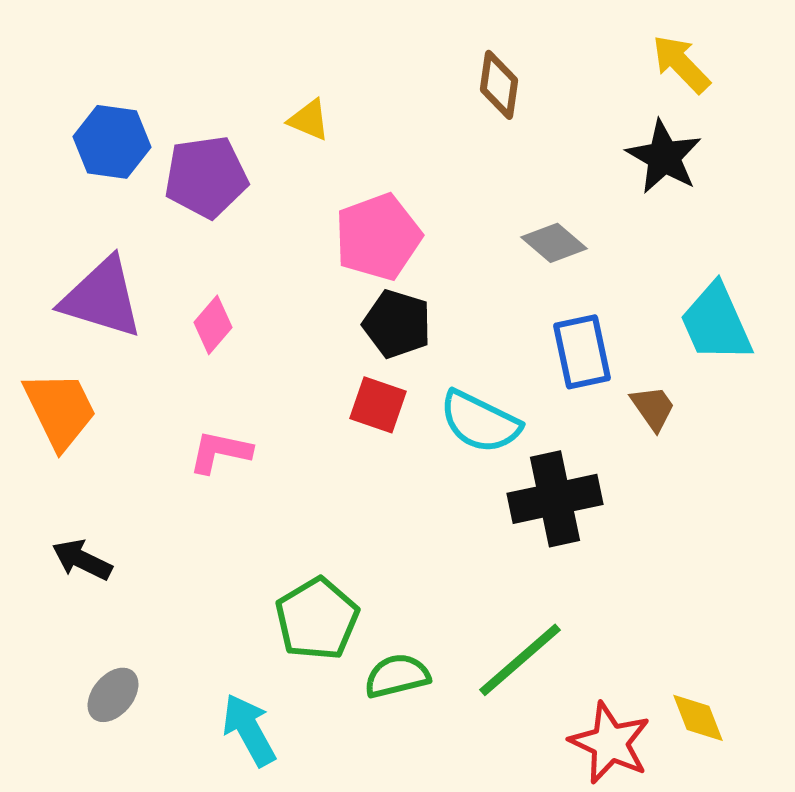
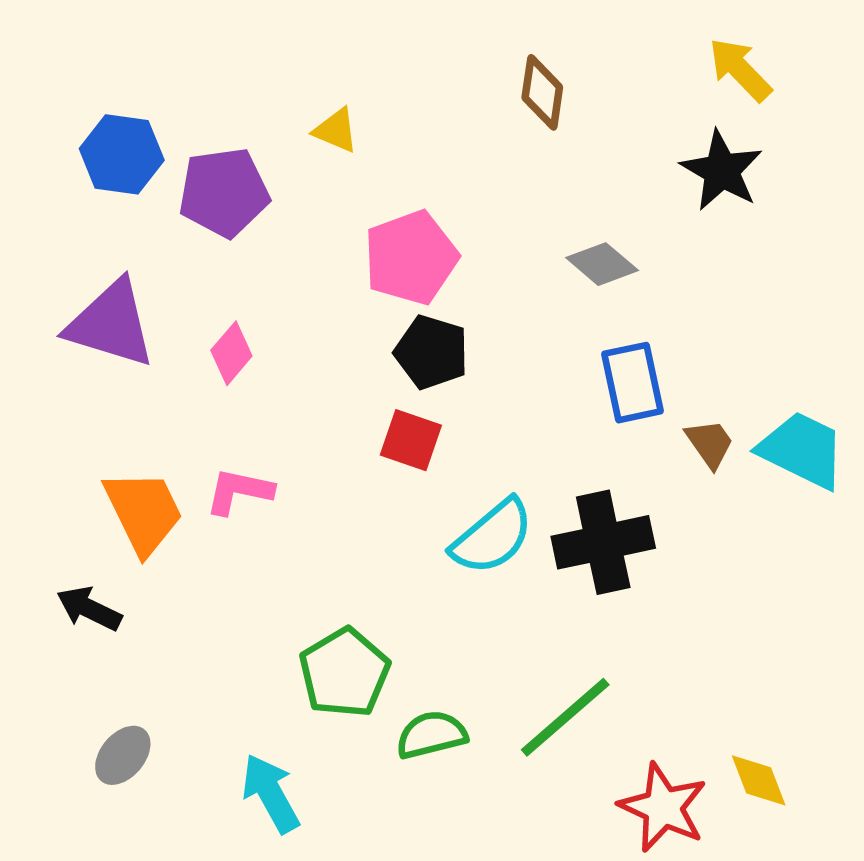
cyan trapezoid: (716, 323) -> (802, 450), moved, turned 140
orange trapezoid: (60, 410) -> (143, 512), moved
cyan semicircle: (480, 422) -> (492, 537), moved, turned -66

